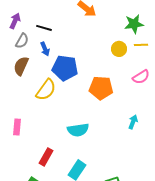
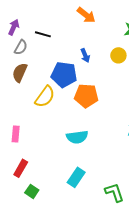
blue arrow: (45, 49) -> (85, 55), moved
orange pentagon: (101, 88) -> (86, 96), moved
red rectangle: (46, 157) -> (21, 168), moved

